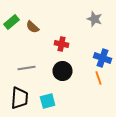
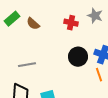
red cross: (62, 44) -> (71, 23), moved
black circle: (62, 71) -> (78, 57), moved

